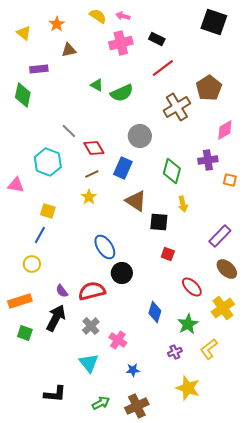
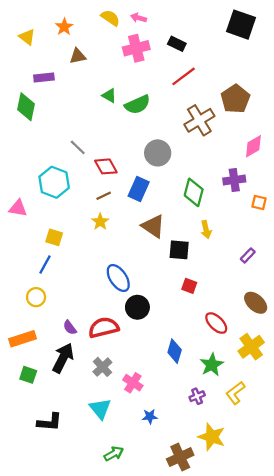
purple rectangle: (220, 236) -> (248, 255), moved, size x0.6
black L-shape: (55, 394) -> (50, 422), moved
brown cross: (137, 406) -> (180, 457), moved

